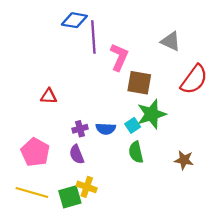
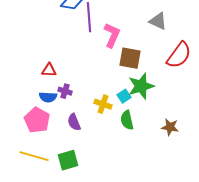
purple cross: (80, 129) -> (65, 91), moved, turned 32
blue semicircle: (106, 129) -> (48, 97), moved
yellow cross: (87, 187) -> (103, 104), moved

